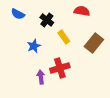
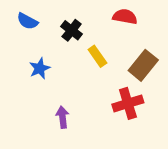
blue star: (34, 46) -> (40, 68), moved
red cross: (60, 68) -> (128, 103), moved

